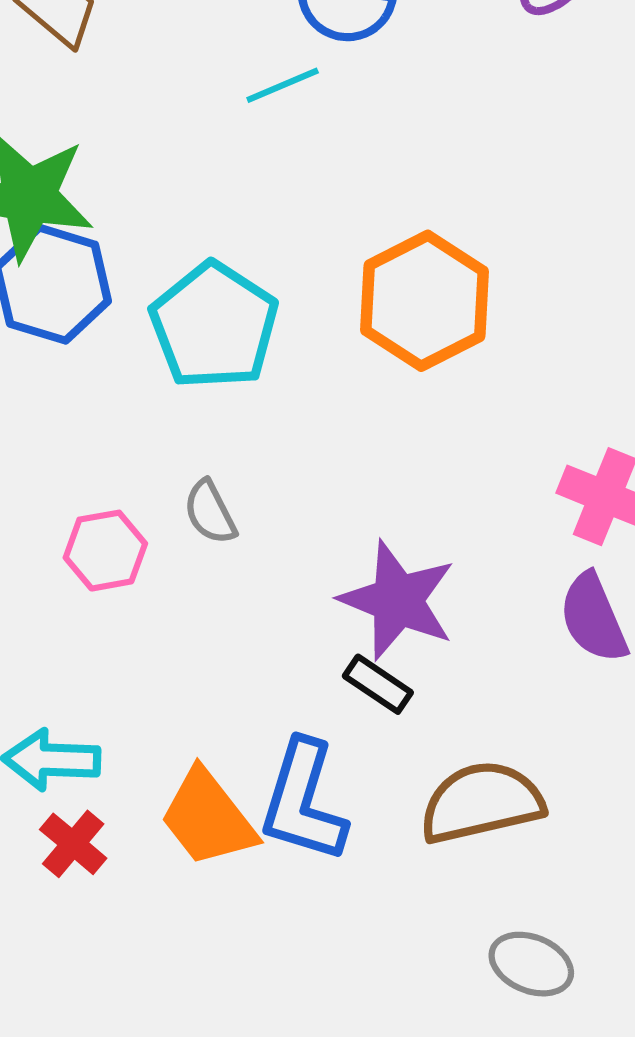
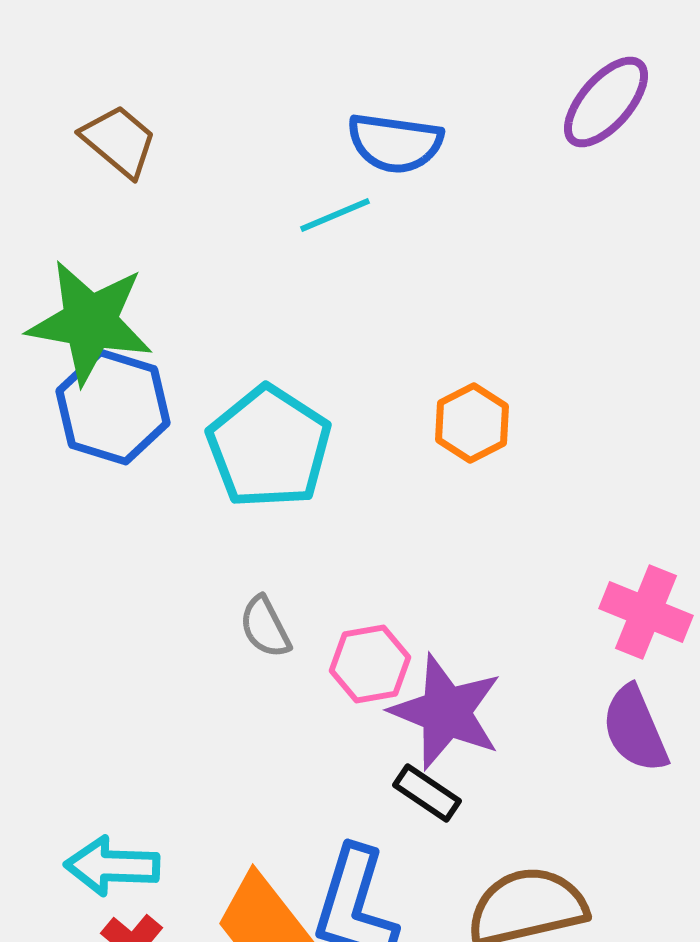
orange hexagon: (425, 301) -> (472, 423), size x0.6
pink hexagon: (105, 551) -> (370, 664), moved

